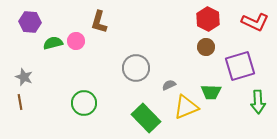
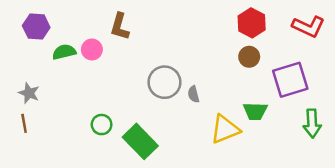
gray semicircle: (169, 85) -> (194, 94), moved, turned -80
green circle: (84, 103) -> (102, 125), size x0.7
green rectangle: (146, 118) -> (140, 141), moved

